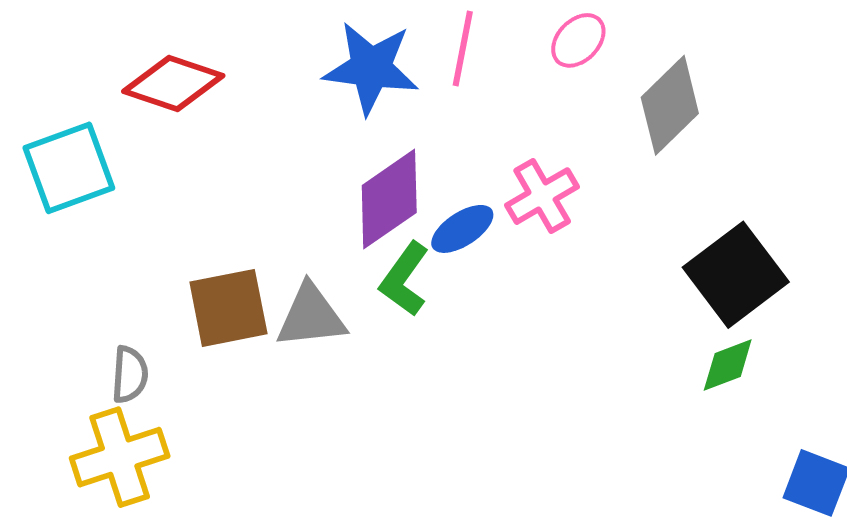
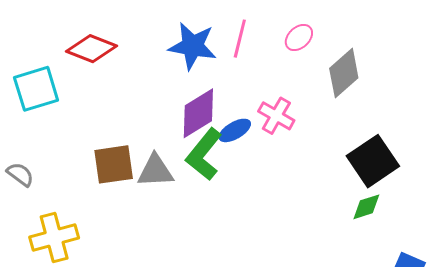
pink cross: (542, 196) -> (276, 116), turned -33
green L-shape: (404, 279) -> (204, 154), size x1.4
gray semicircle: (130, 375) -> (20, 174), moved, turned -60

